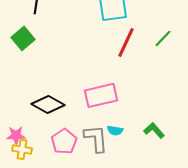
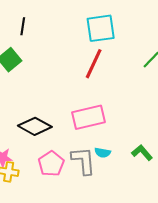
red line: (126, 42) -> (94, 64), moved

